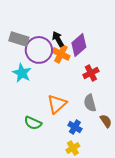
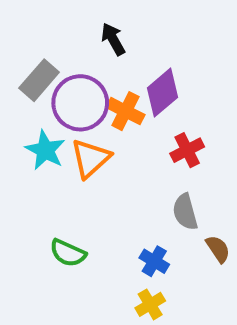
gray rectangle: (19, 39) -> (39, 80), turned -66
black arrow: (58, 39) -> (113, 39), moved
orange triangle: (57, 104) -> (91, 158), moved

